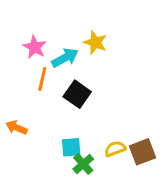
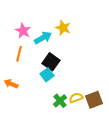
orange line: (42, 79) -> (19, 54), moved
cyan square: (71, 147) -> (47, 75), moved, turned -32
green cross: (83, 164) -> (60, 101), moved

